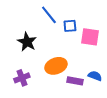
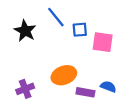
black star: (27, 42) -> (25, 31), moved

